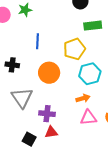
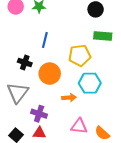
black cross: (12, 65) -> (25, 63), moved
orange arrow: (83, 98) -> (69, 98), moved

